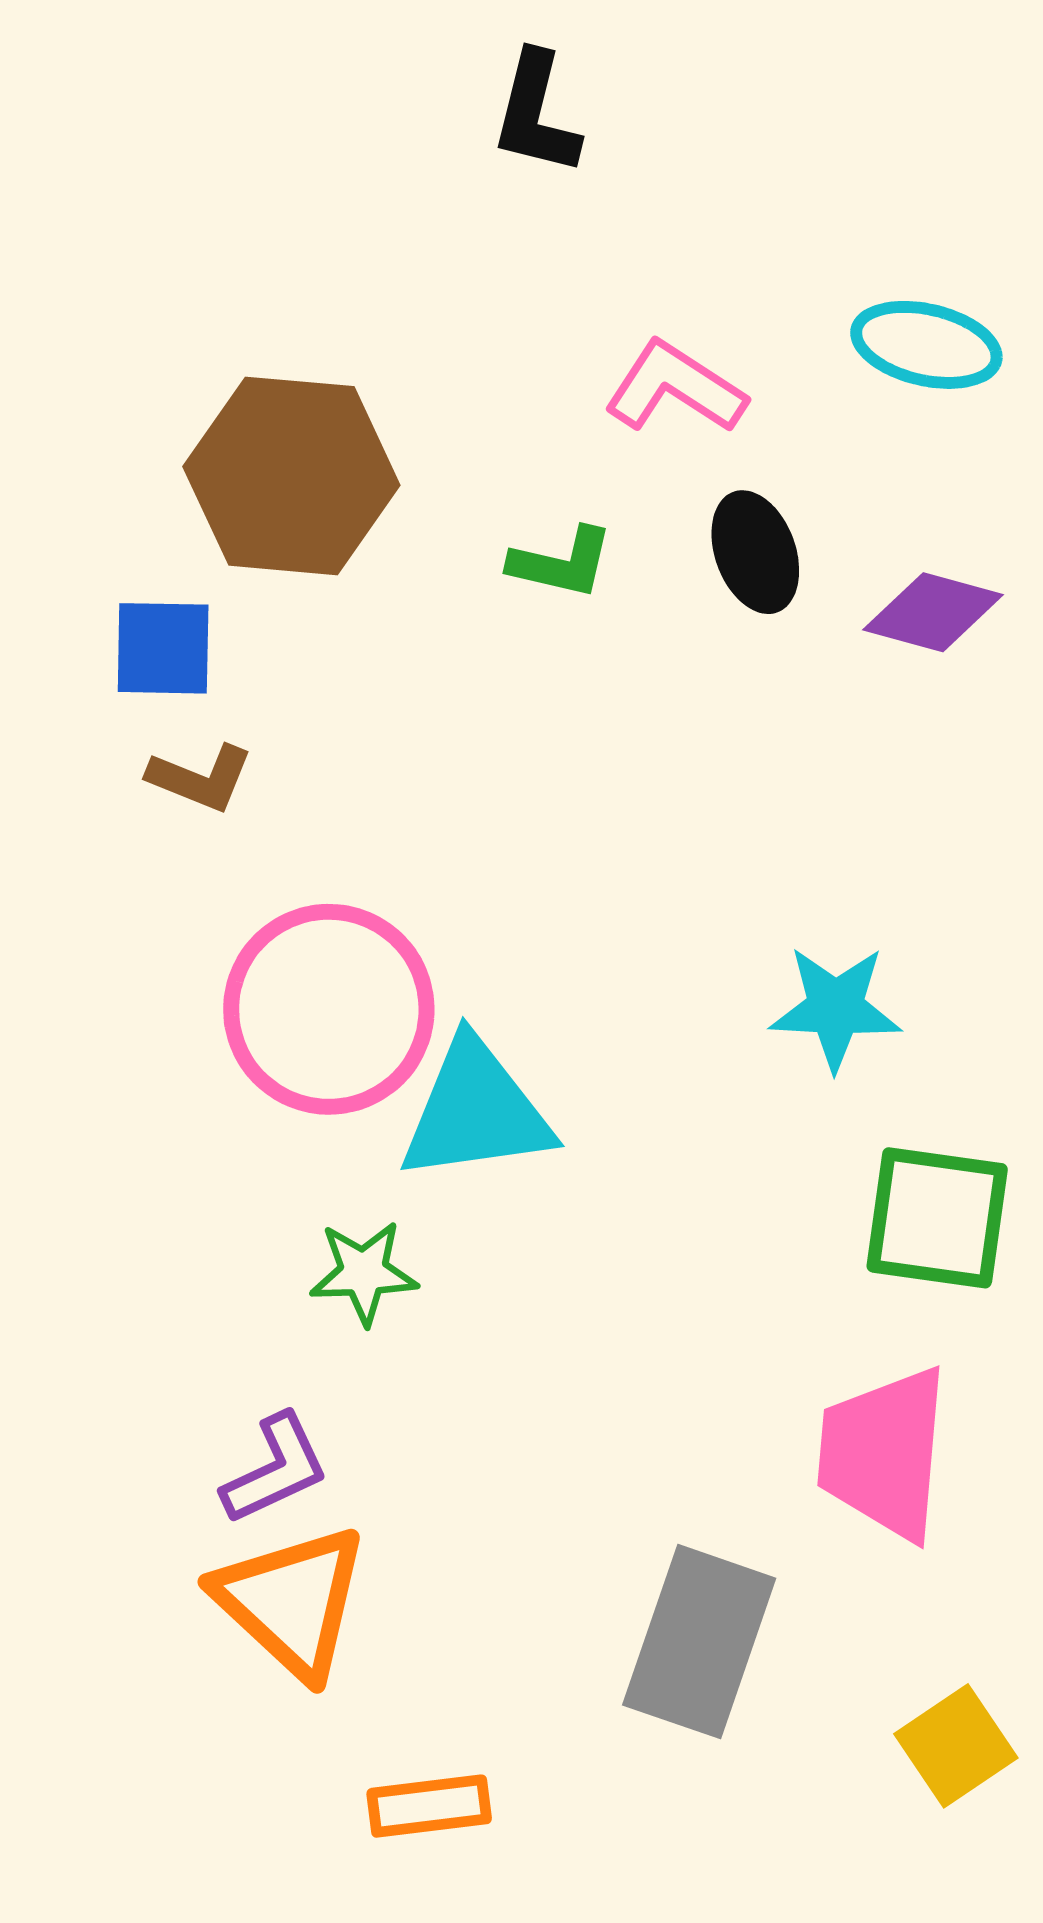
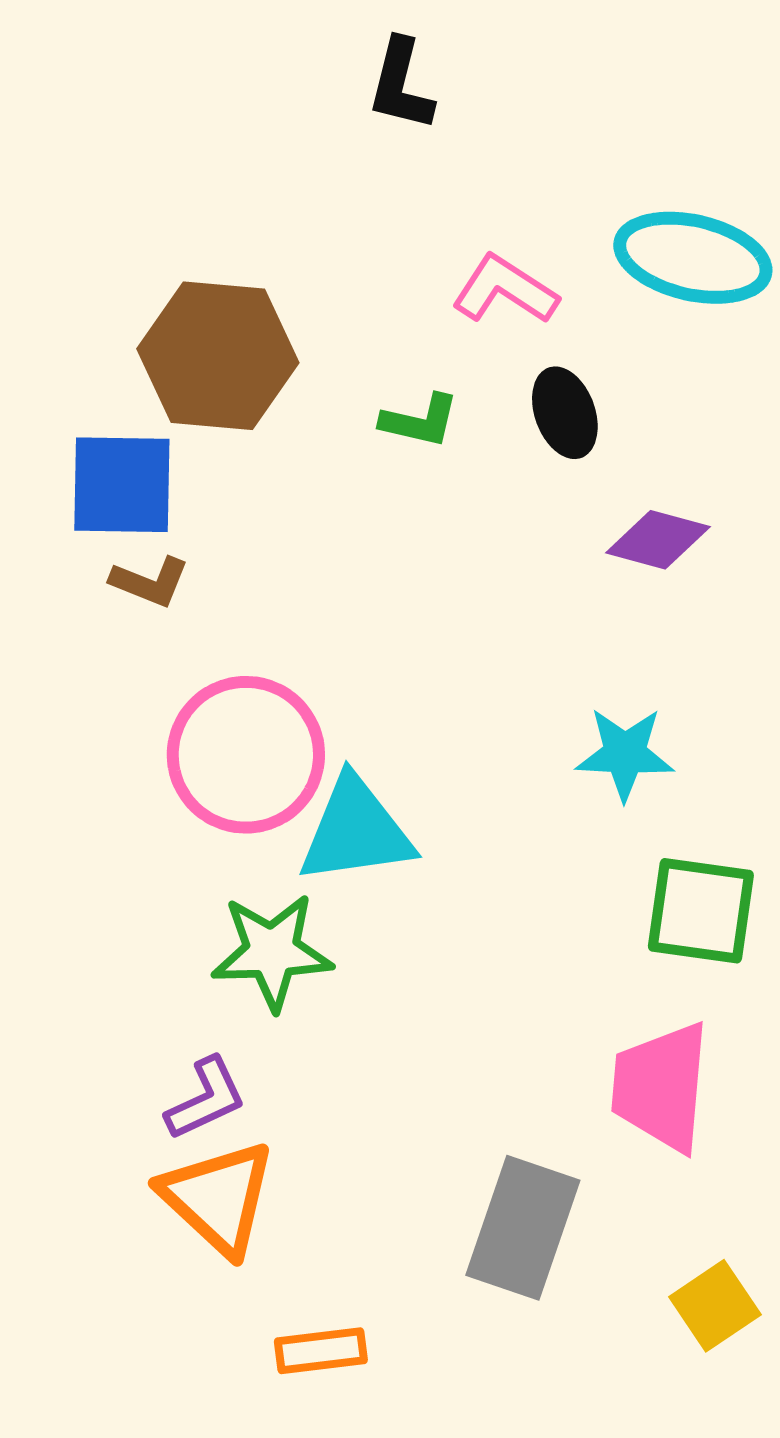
cyan ellipse: (926, 345) -> (693, 258), size x1.4
purple diamond: (933, 612) -> (658, 540), moved
blue square: (163, 648) -> (122, 485), size x1.4
green star: (364, 1273) -> (272, 952), size x1.5

